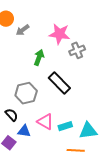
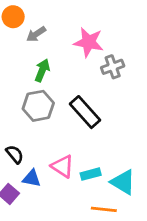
green arrow: (39, 57) -> (42, 70), moved
gray hexagon: (26, 93) -> (38, 106), moved
cyan triangle: (88, 131) -> (123, 182), turned 36

